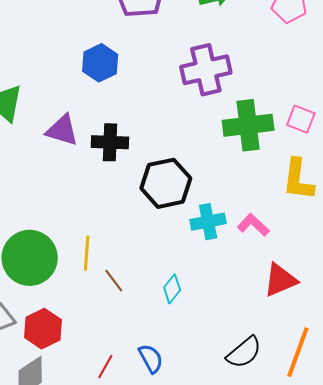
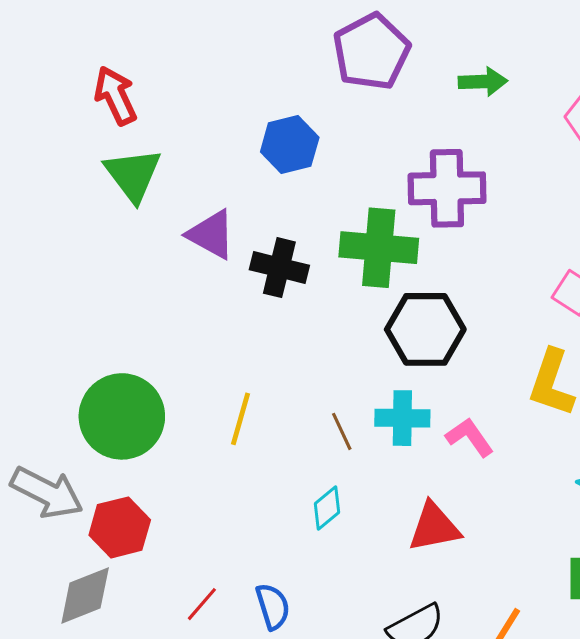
green cross: (248, 125) -> (379, 248), moved
black hexagon: (166, 183) -> (425, 329), moved
yellow line: (87, 253) -> (240, 419), moved
red triangle: (280, 280) -> (434, 527), moved
brown line: (114, 281) -> (342, 431), moved

